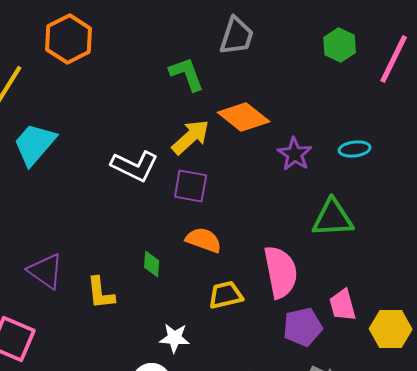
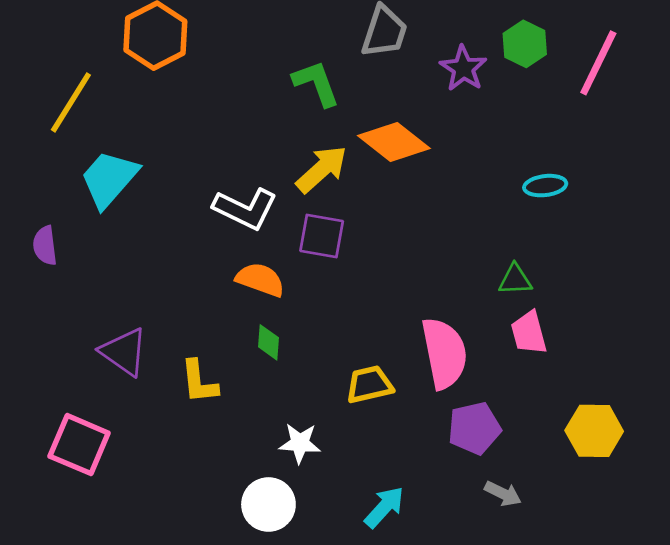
purple star: (295, 154) -> (463, 68), moved
green triangle: (333, 218) -> (515, 280), size x0.6
orange semicircle: (204, 240) -> (260, 280), moved
pink trapezoid: (343, 305) -> (529, 333), moved

